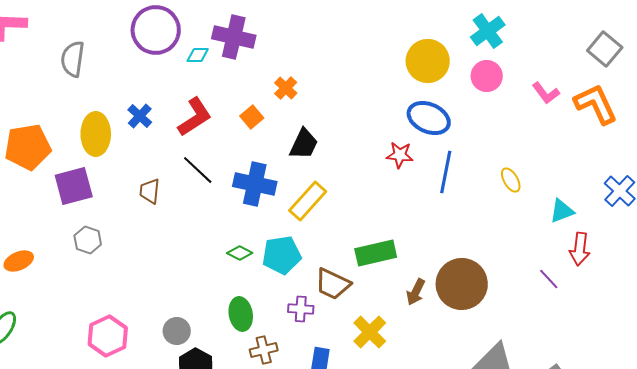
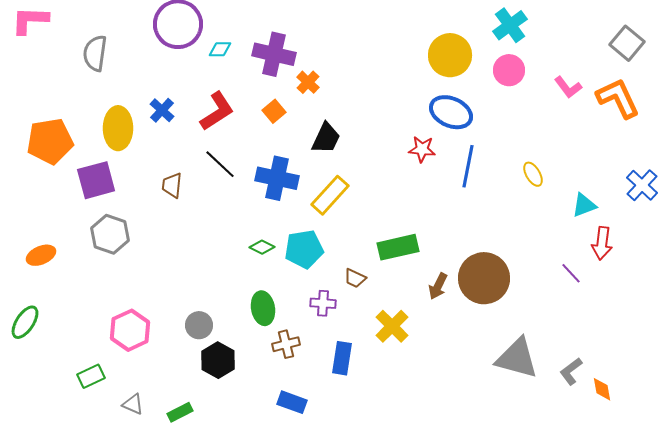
purple cross: (234, 37) -> (274, 54), moved
gray hexagon: (88, 240) -> (110, 234), size x1.4
brown trapezoid: (333, 284) -> (355, 278), size x0.6

